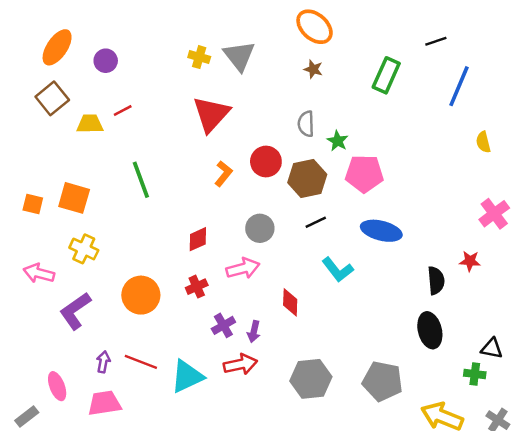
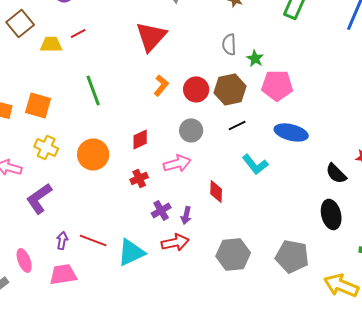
red circle: (266, 162) -> (196, 89), moved
black semicircle: (436, 281) -> (336, 173), turned 140
orange circle: (141, 295) -> (93, 154), moved

